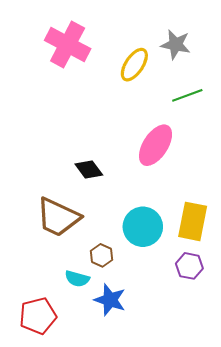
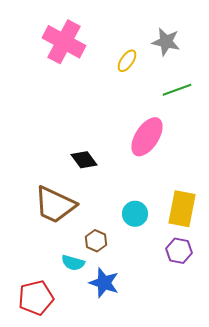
yellow ellipse: (134, 65) -> (127, 61), size x0.7
cyan circle: (143, 227) -> (135, 214), size x0.7

